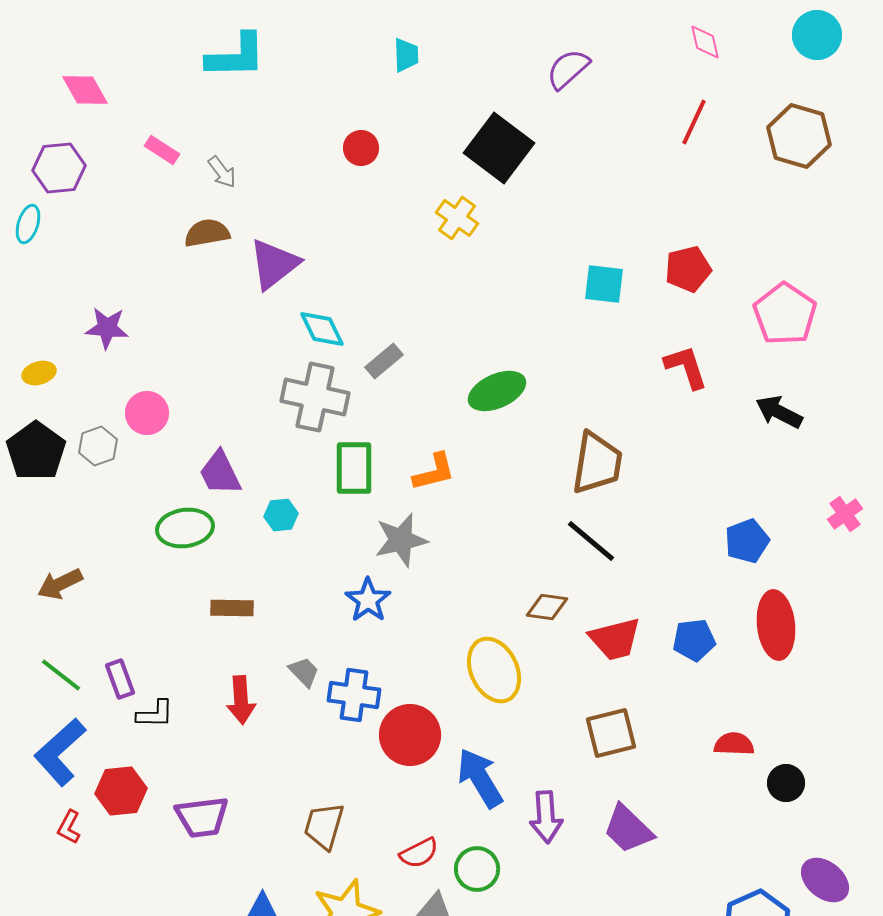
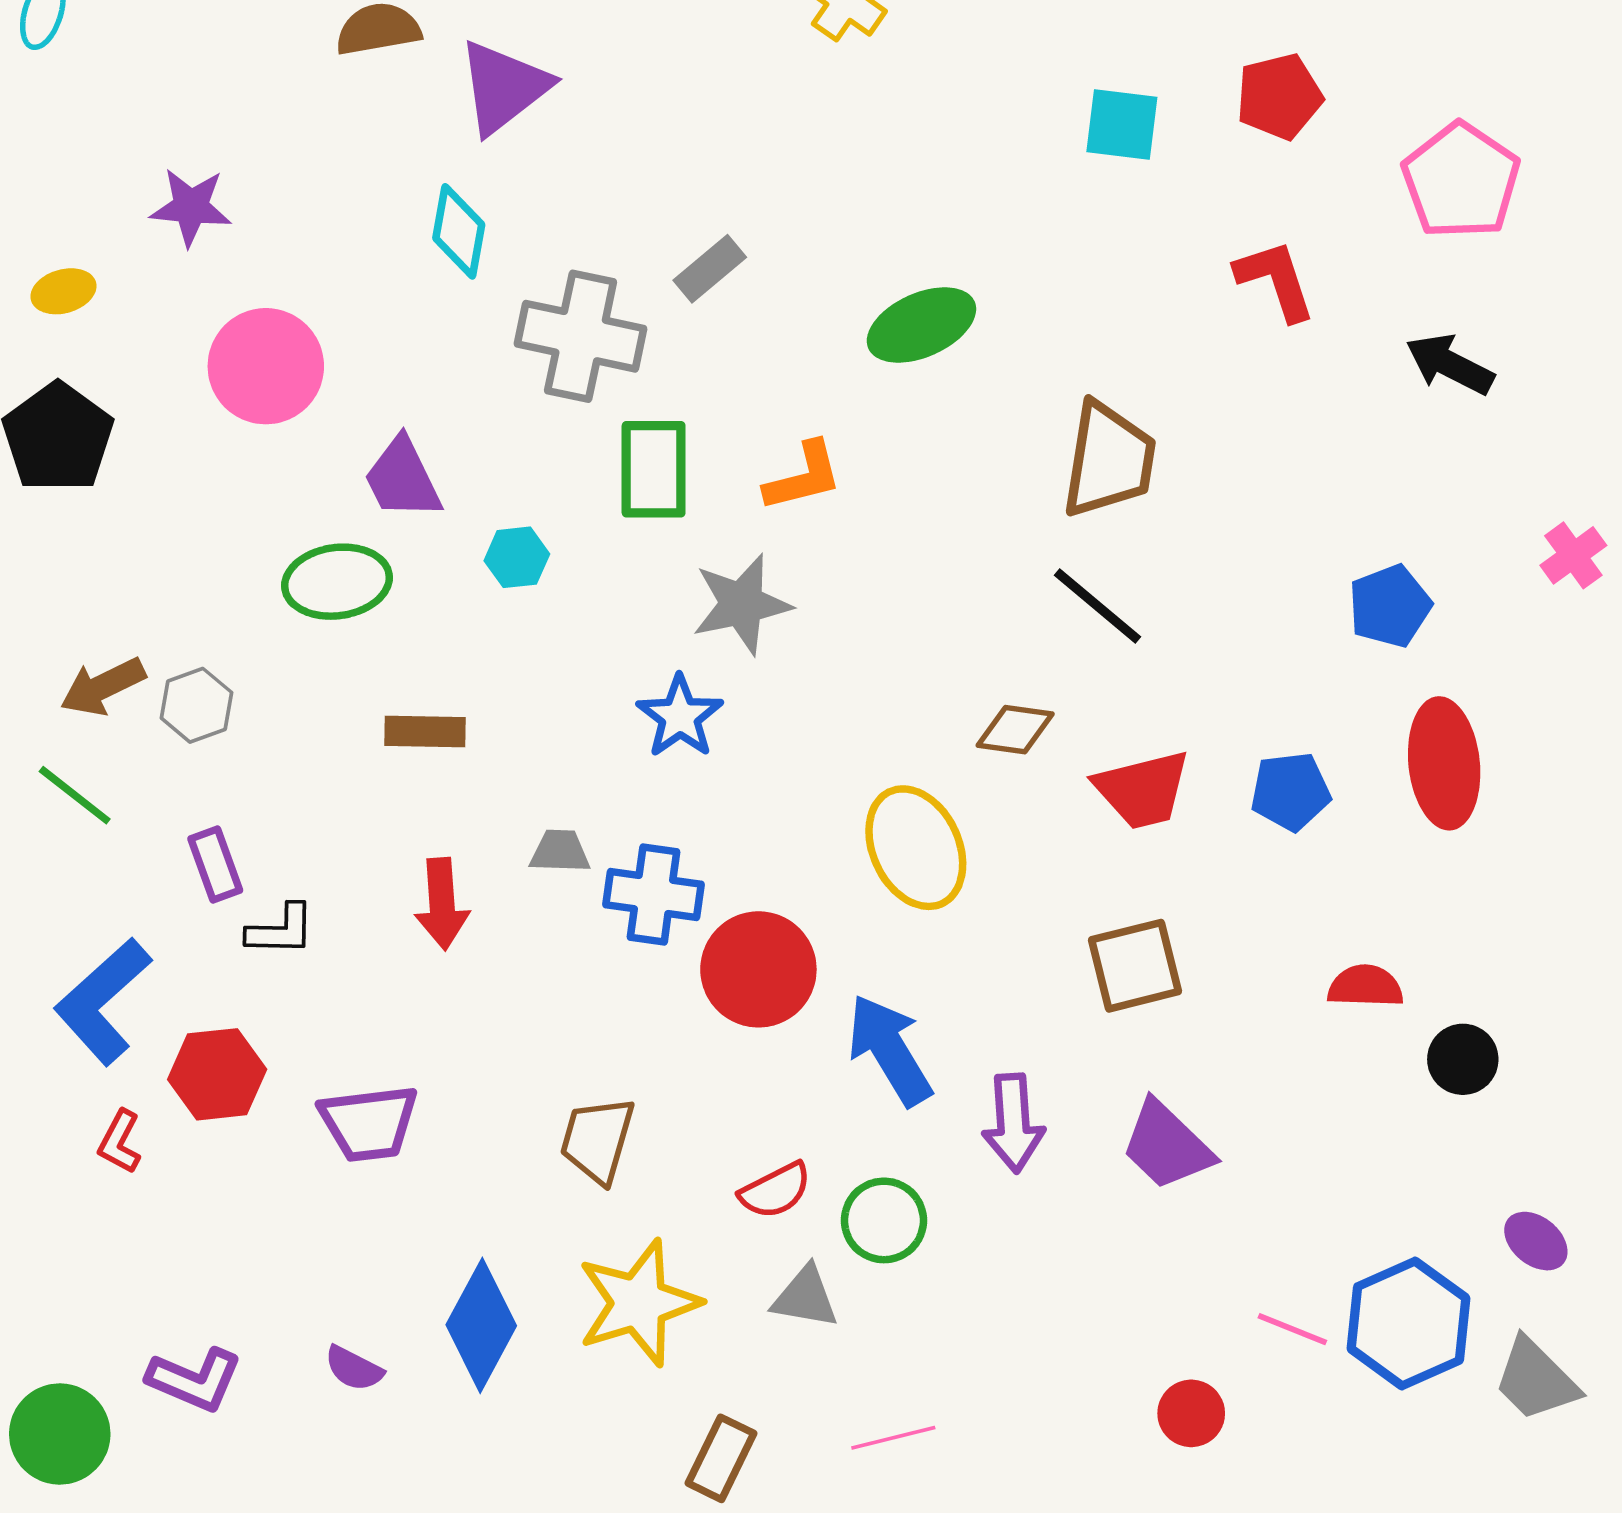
cyan diamond: (322, 329) -> (459, 231), moved, turned 36
pink circle: (147, 413) -> (266, 366), size x1.4
gray hexagon: (98, 446) -> (196, 705), moved
gray trapezoid: (304, 672) -> (560, 851), turned -44
green line: (61, 675) -> (75, 795), moved
purple ellipse: (825, 880) -> (1536, 1241), size x0.7

